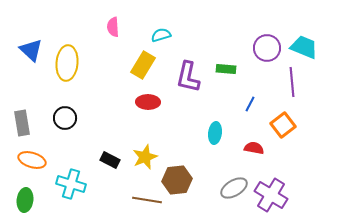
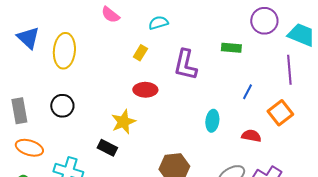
pink semicircle: (113, 27) -> (110, 15), turned -48
purple circle: (267, 48) -> (264, 21), moved
yellow rectangle: (143, 65) -> (140, 53), size x0.6
green rectangle: (226, 69) -> (231, 48), moved
yellow star: (145, 157) -> (123, 122), moved

